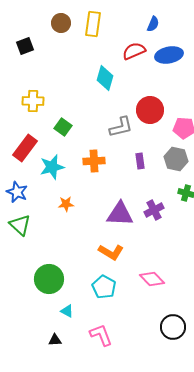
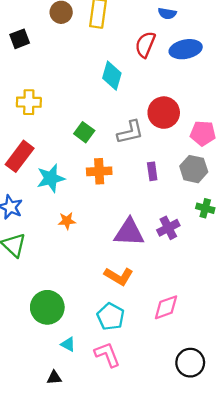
blue semicircle: (153, 24) -> (167, 13), turned 77
red semicircle: (134, 51) -> (145, 45), turned -45
green square: (63, 127) -> (84, 132), moved
pink diamond: (152, 279) -> (166, 307), turned -65
pink L-shape: (101, 335) -> (107, 355), moved

